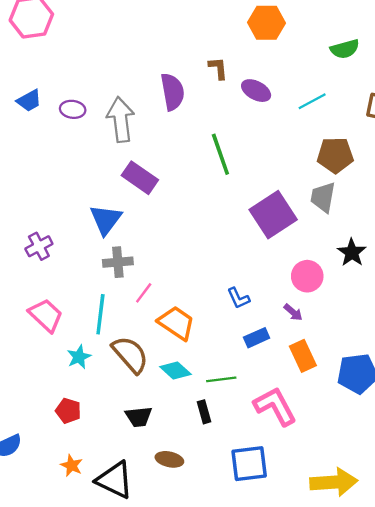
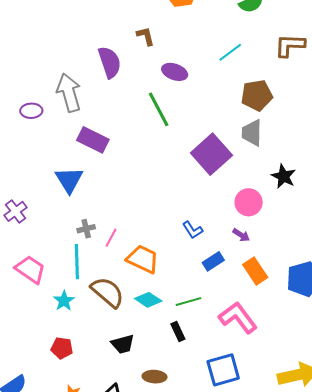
purple ellipse: (256, 91) -> (175, 72), moved
purple ellipse: (73, 109) -> (31, 111), moved
gray cross: (118, 262) -> (86, 229), moved, size x0.7

